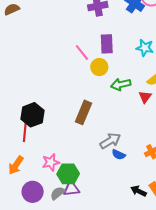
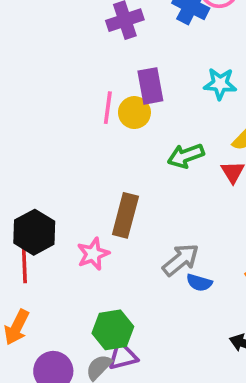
pink line: (82, 52) -> (108, 108), turned 54
yellow circle: (99, 67) -> (134, 113), moved
pink star: (51, 162) -> (93, 254), moved

